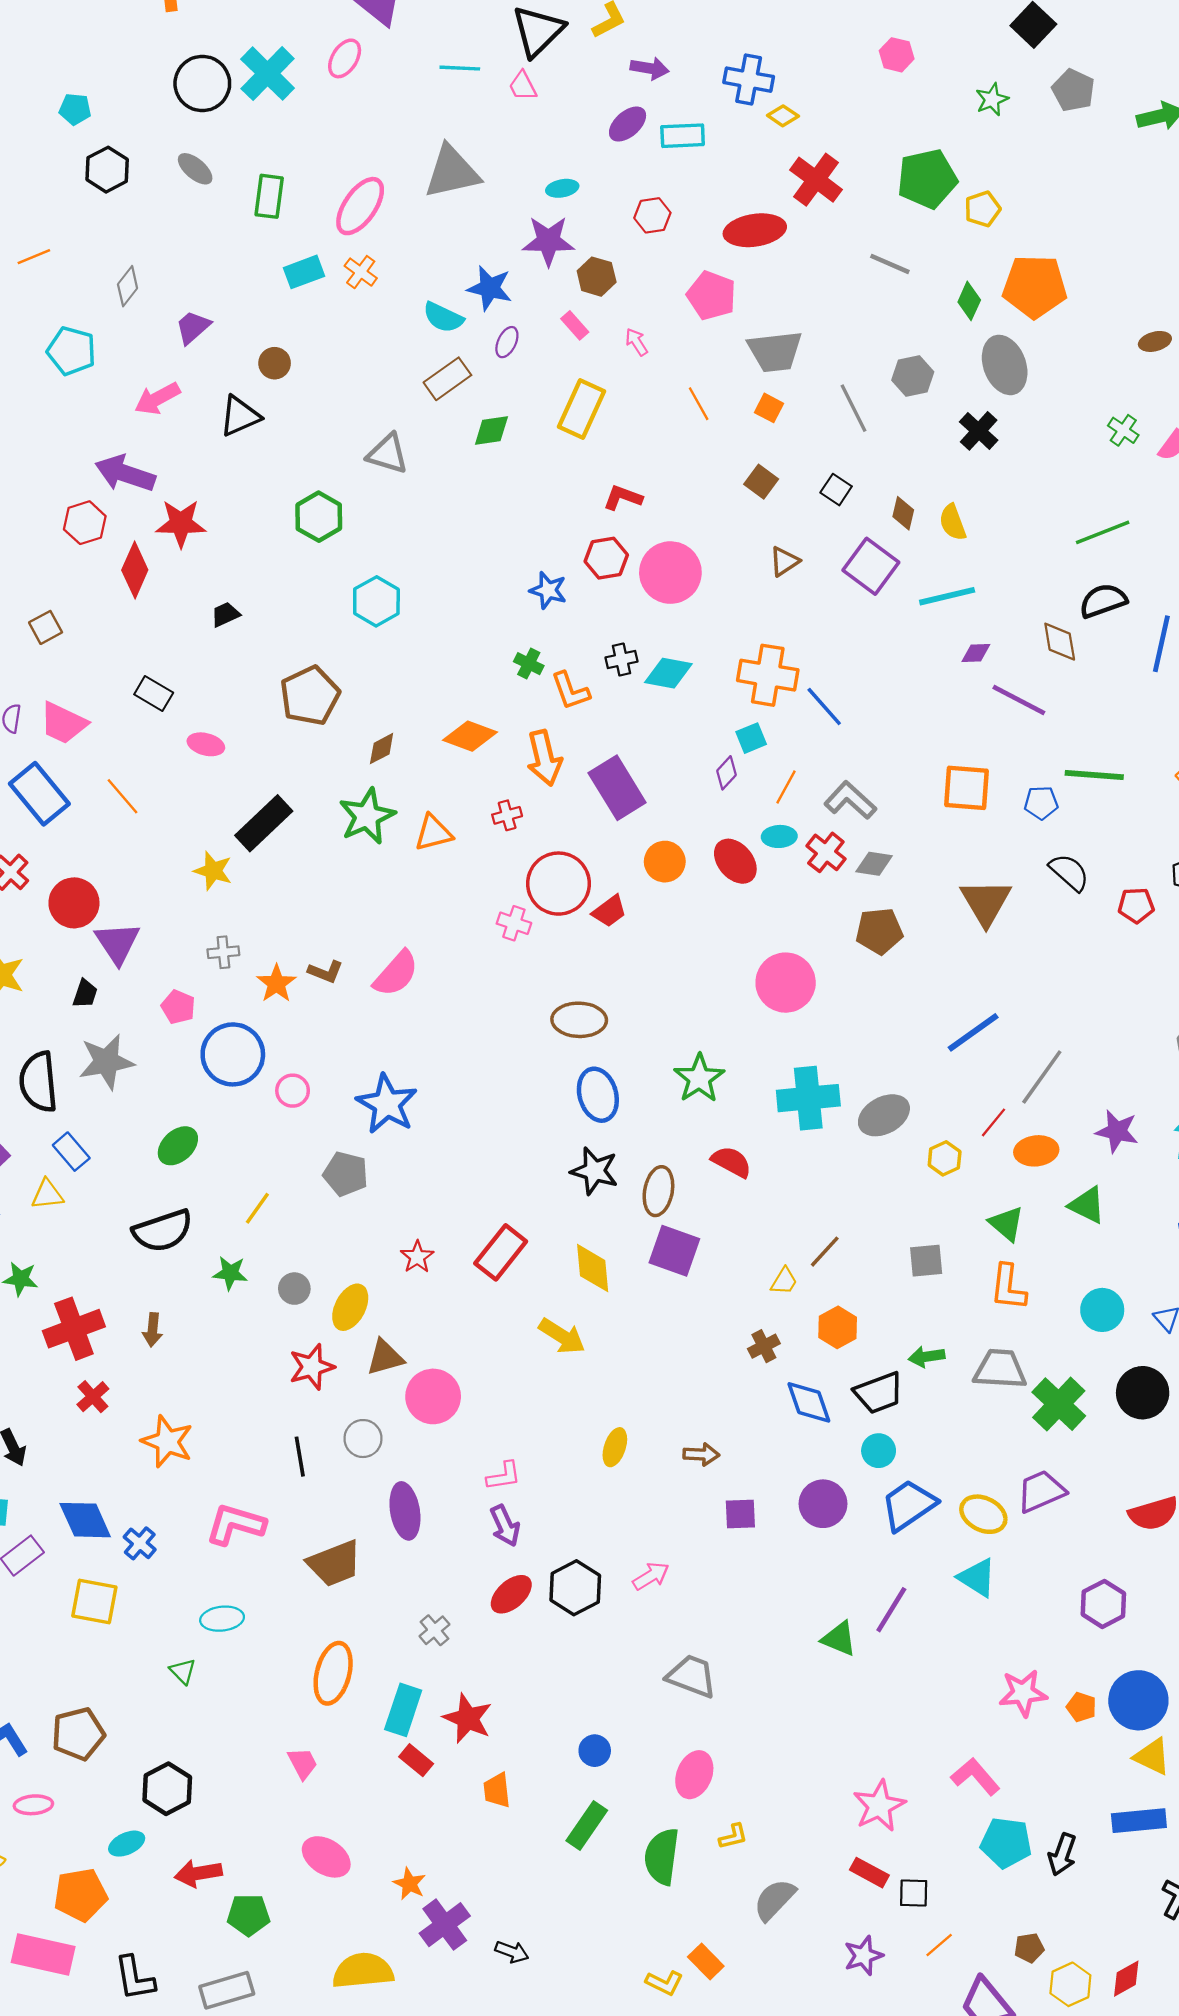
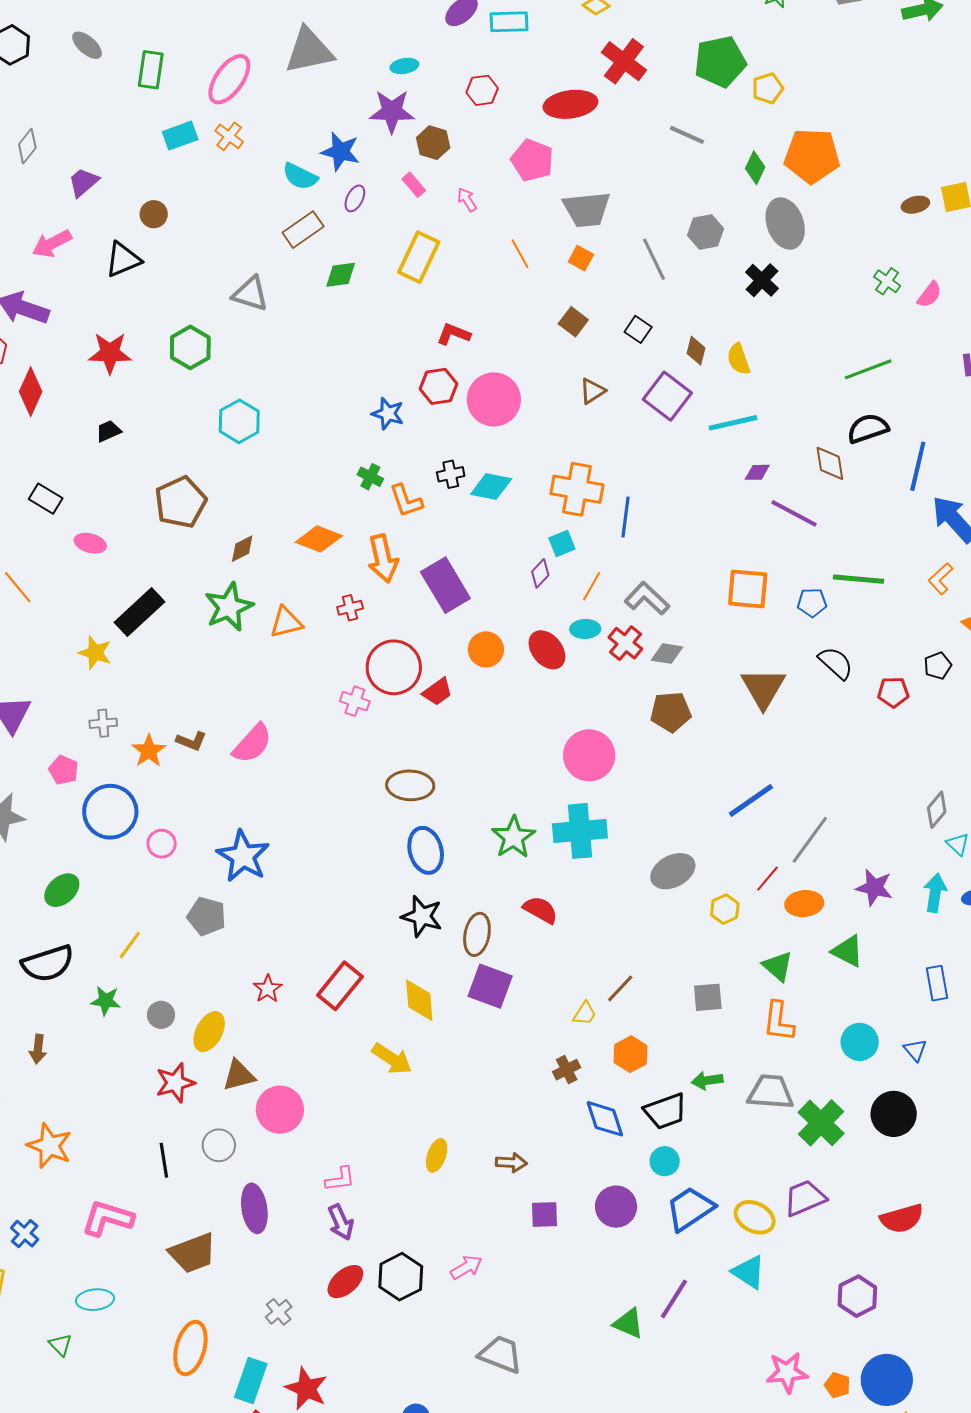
red star: (181, 523) -> (110, 353), moved
blue line: (824, 707) -> (626, 517), turned 48
cyan cross: (808, 1098) -> (580, 831), moved

